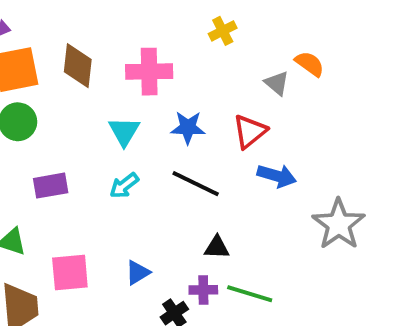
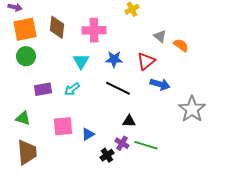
orange semicircle: (310, 64) -> (181, 45), moved
cyan arrow: (124, 186) -> (72, 89), moved
pink square: (70, 273) -> (63, 126), moved
purple cross: (203, 290) -> (122, 143), turned 32

